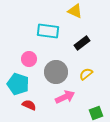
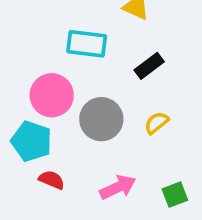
pink circle: (29, 59) -> (52, 95), size x1.5
pink arrow: (65, 97) -> (118, 187), moved

